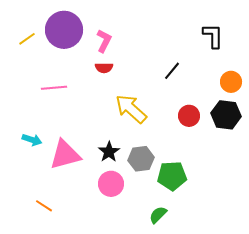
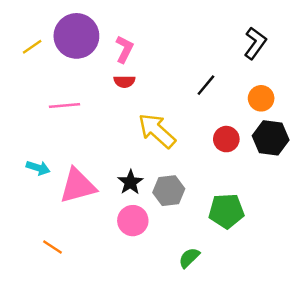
black L-shape: (213, 36) -> (255, 43), turned 36
orange circle: (231, 82) -> (261, 98), moved
green pentagon: (172, 176) -> (226, 211), moved

